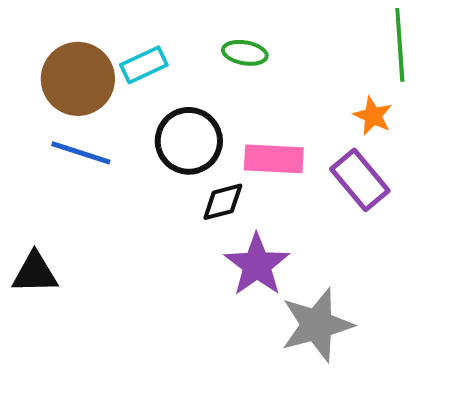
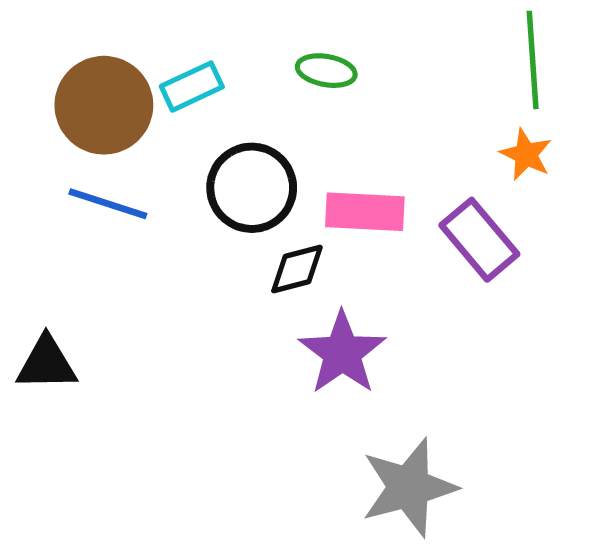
orange star: (373, 116) -> (526, 154), moved
gray star: (317, 325) -> (409, 487), moved

